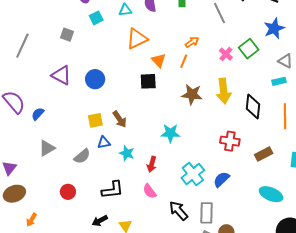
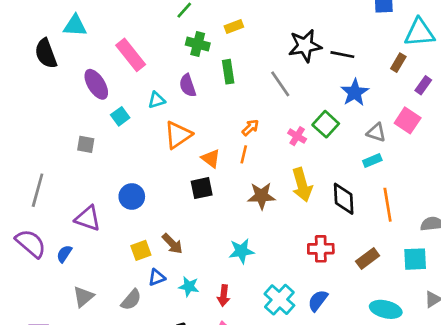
gray line: (22, 46) -> (38, 190), moved
purple triangle: (61, 75) -> (88, 218), moved

